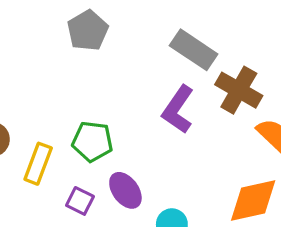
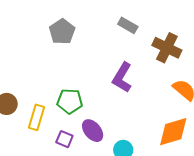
gray rectangle: (194, 50) -> (128, 25), moved, size x0.7
brown cross: (239, 90) -> (167, 48), moved

